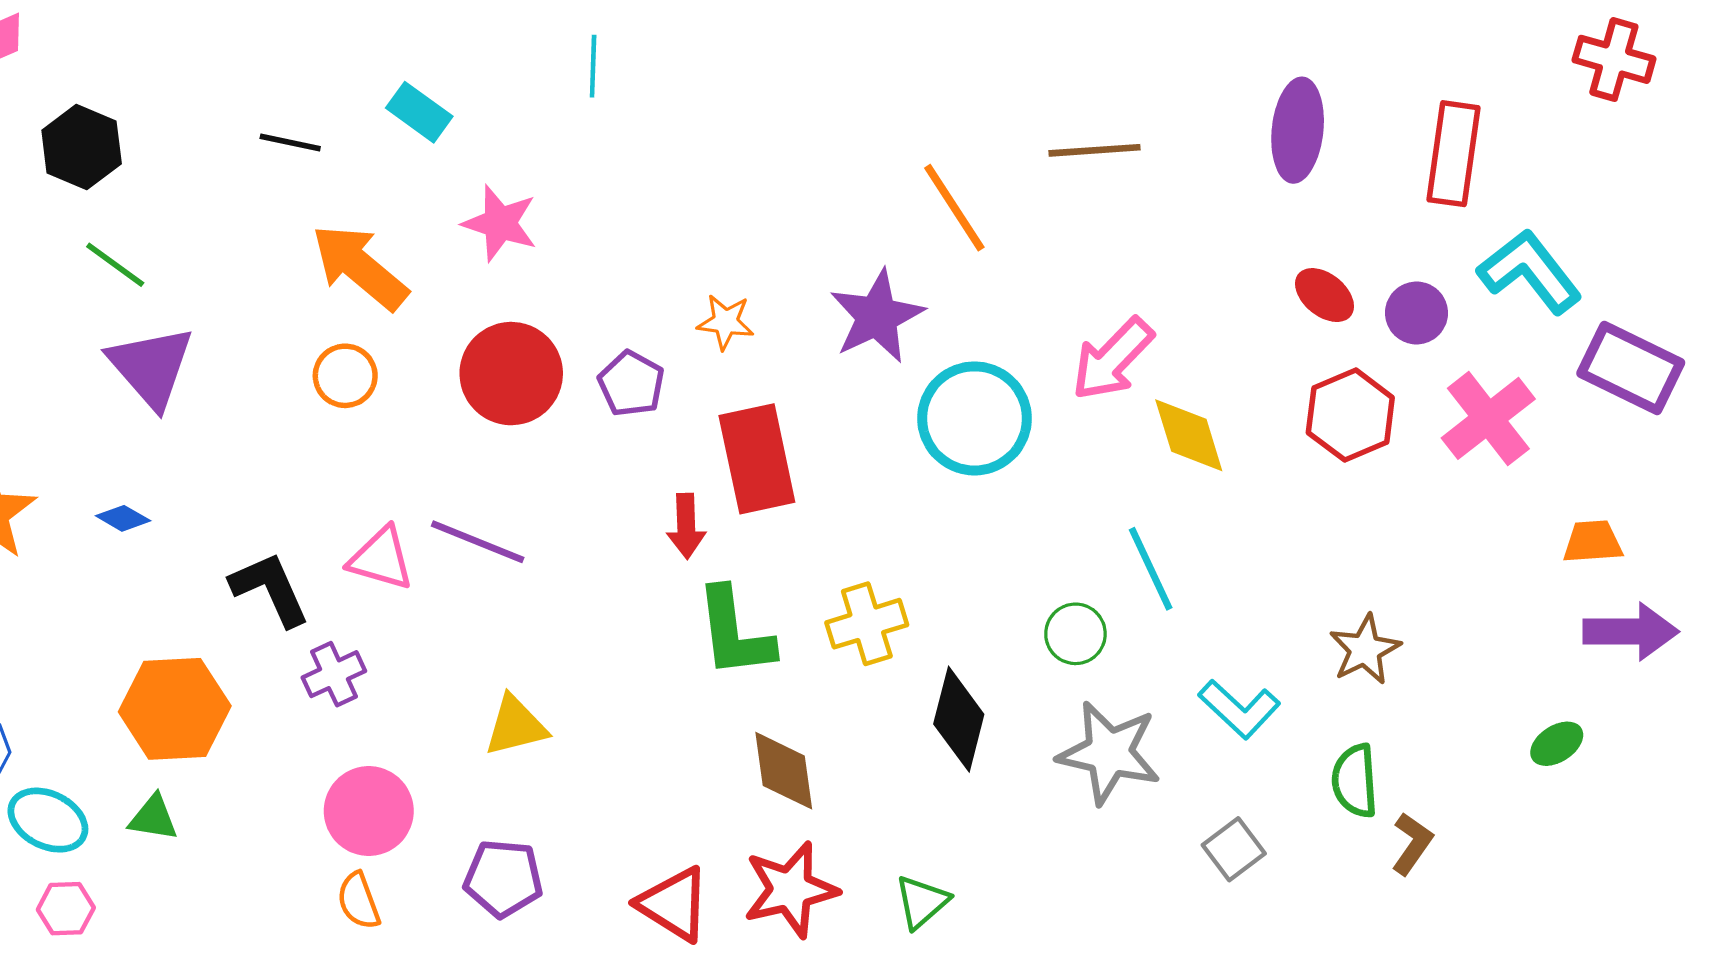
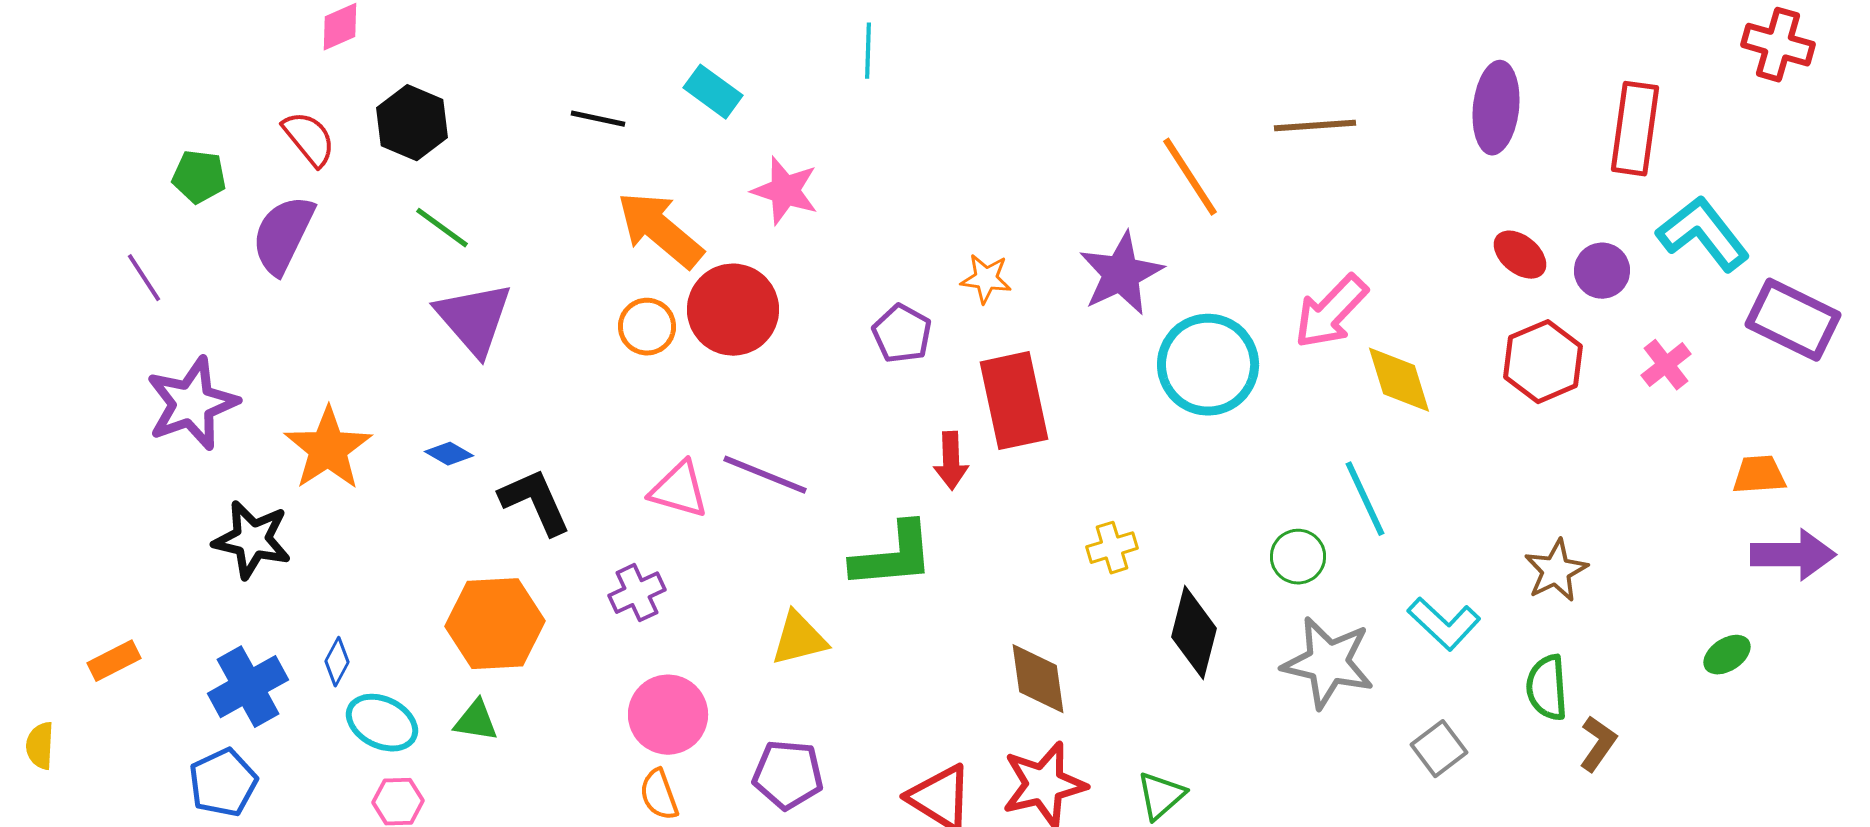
red circle: (511, 374) -> (733, 310), moved
pink cross: (1488, 418) -> (1666, 365), size x0.6
black L-shape: (270, 589) -> (535, 502), moved
yellow cross: (867, 624) -> (1112, 548), size x0.7
green L-shape: (734, 633) -> (893, 556), moved, turned -88

